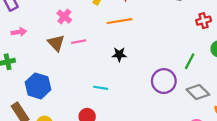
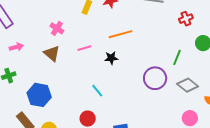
orange line: (120, 21) -> (121, 34), moved
pink line: (79, 42) -> (84, 48), moved
cyan line: (101, 88) -> (97, 91), turned 48

